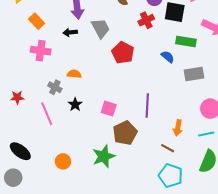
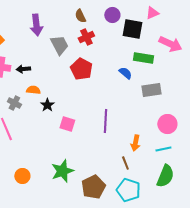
red cross: (146, 20) -> (86, 37), moved
black arrow: (70, 32) -> (23, 69), moved
black star: (75, 104) -> (47, 105), moved
brown pentagon: (125, 133) -> (93, 187), moved
brown line: (168, 148) -> (125, 163), turned 40

